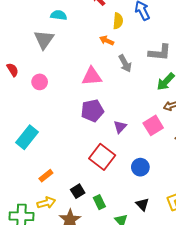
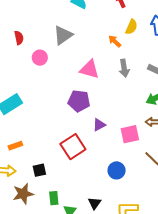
gray triangle: (44, 40) -> (63, 35), moved
blue circle: (140, 167) -> (117, 170), moved
green rectangle: (99, 202) -> (54, 198), moved

